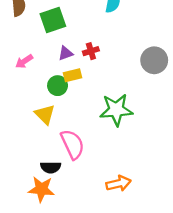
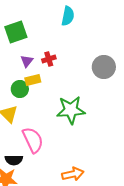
purple triangle: (66, 53) -> (27, 61), turned -32

